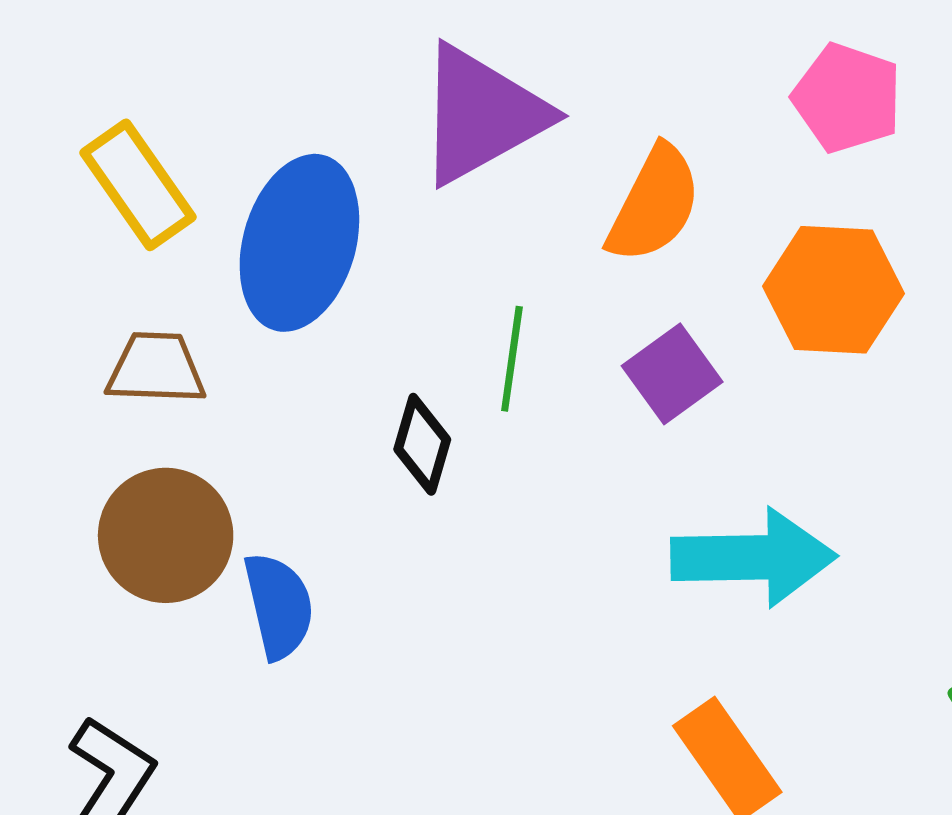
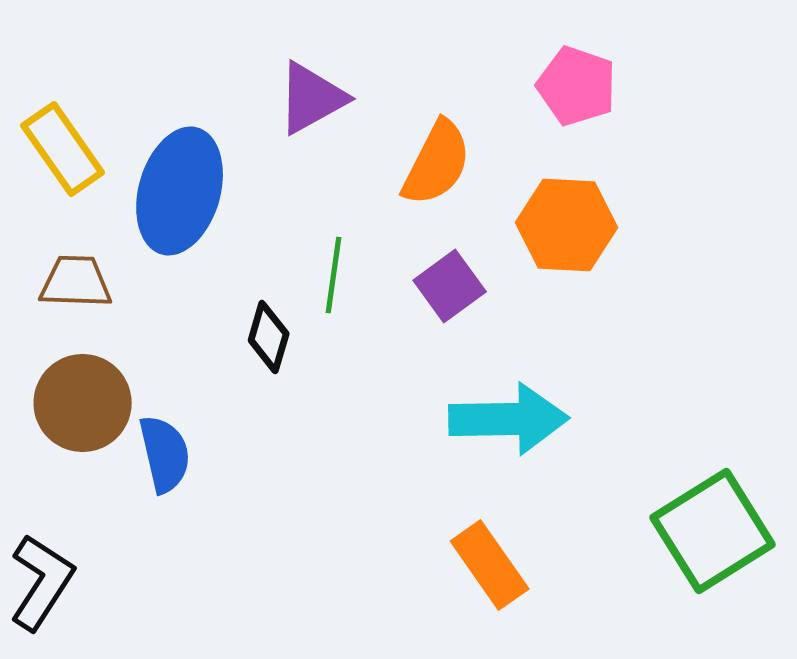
purple triangle: (482, 115) -> (312, 98), size x0.7

